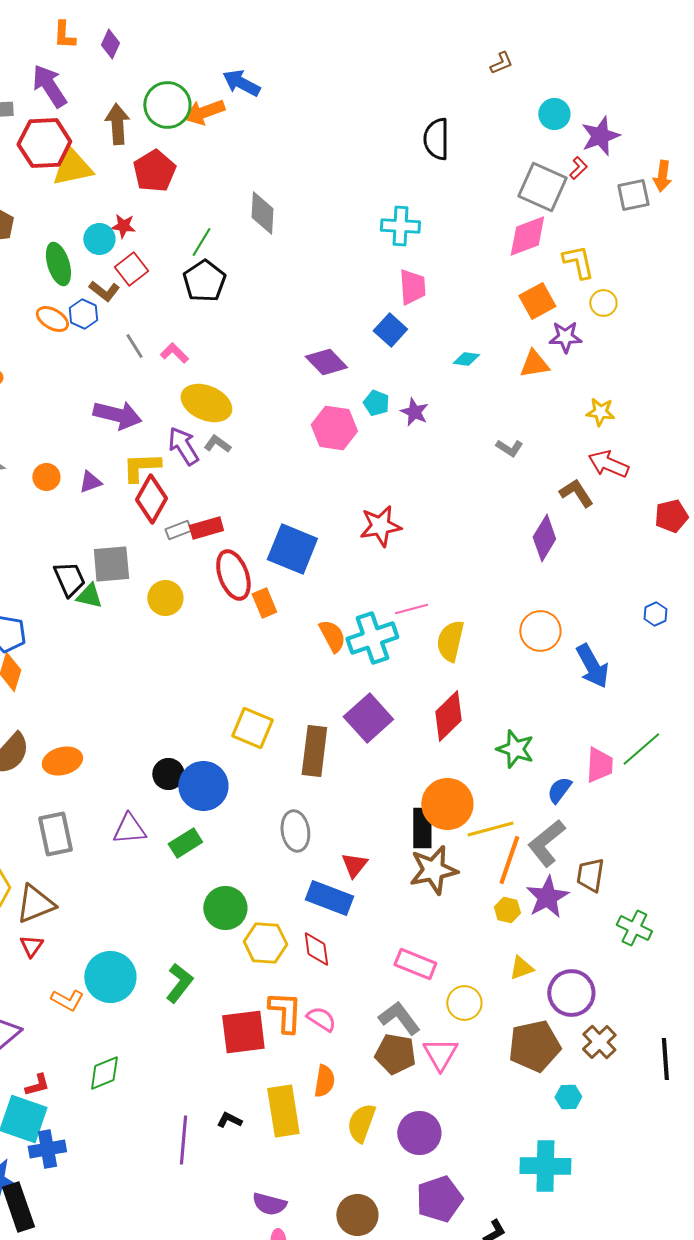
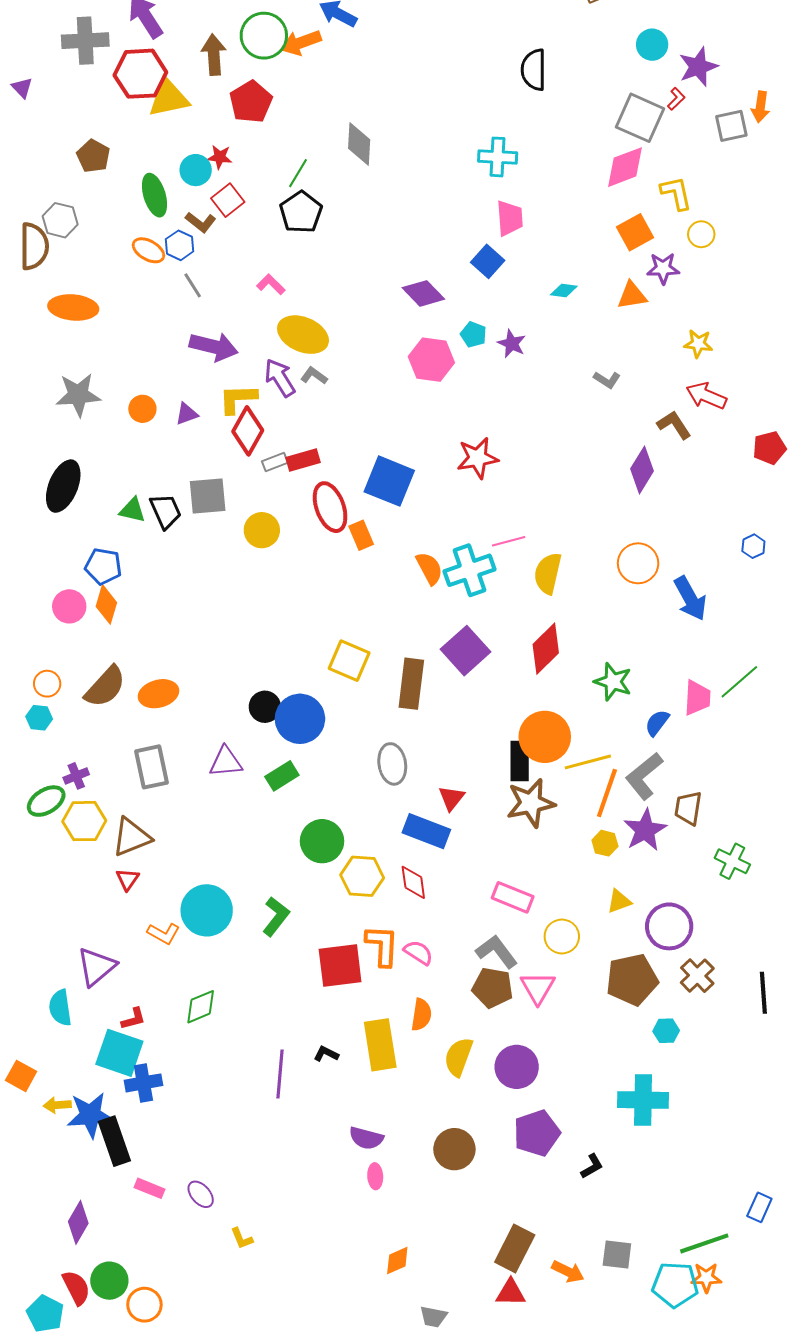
gray line: (134, 346) -> (193, 285), moved
green triangle: (89, 596) -> (132, 510), moved

